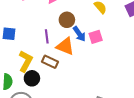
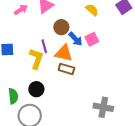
yellow L-shape: (26, 61) -> (36, 59), moved
brown rectangle: (50, 62) -> (66, 69), moved

